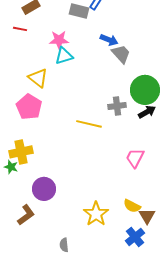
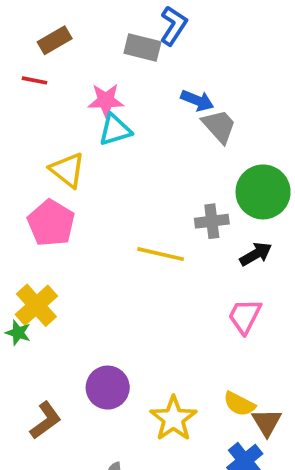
black arrow: (147, 112) -> (256, 254), moved
yellow cross: (21, 152) -> (36, 305), turned -30
purple circle: (44, 189) -> (108, 388), moved

